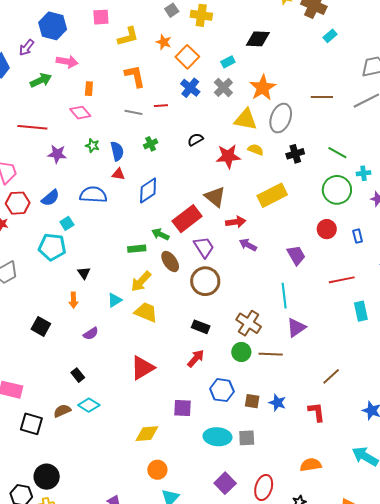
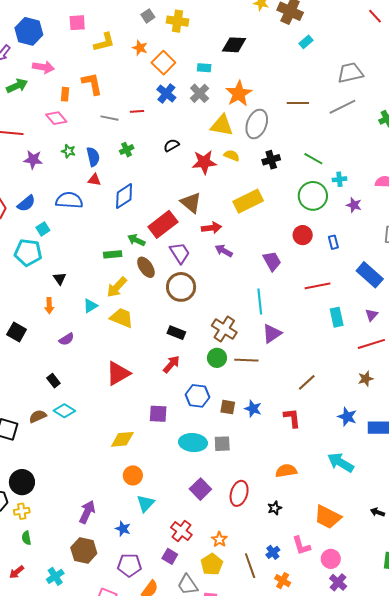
cyan rectangle: (228, 62) -> (204, 68), turned 32
orange L-shape: (135, 76) -> (92, 84), moved

